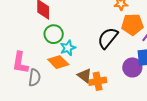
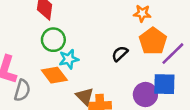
orange pentagon: (132, 24) -> (153, 41), turned 30
black semicircle: (108, 38) -> (120, 54), size x0.6

